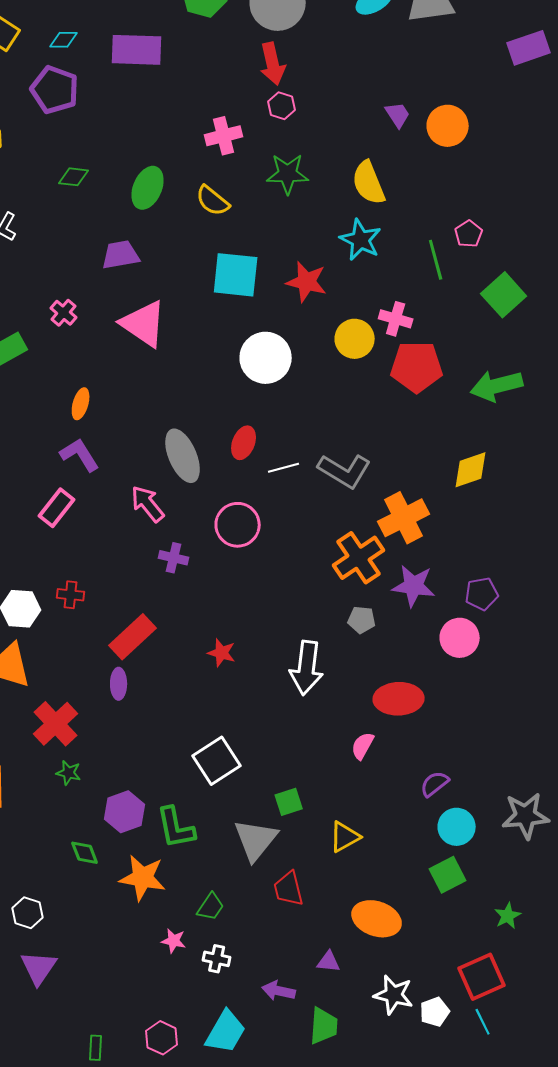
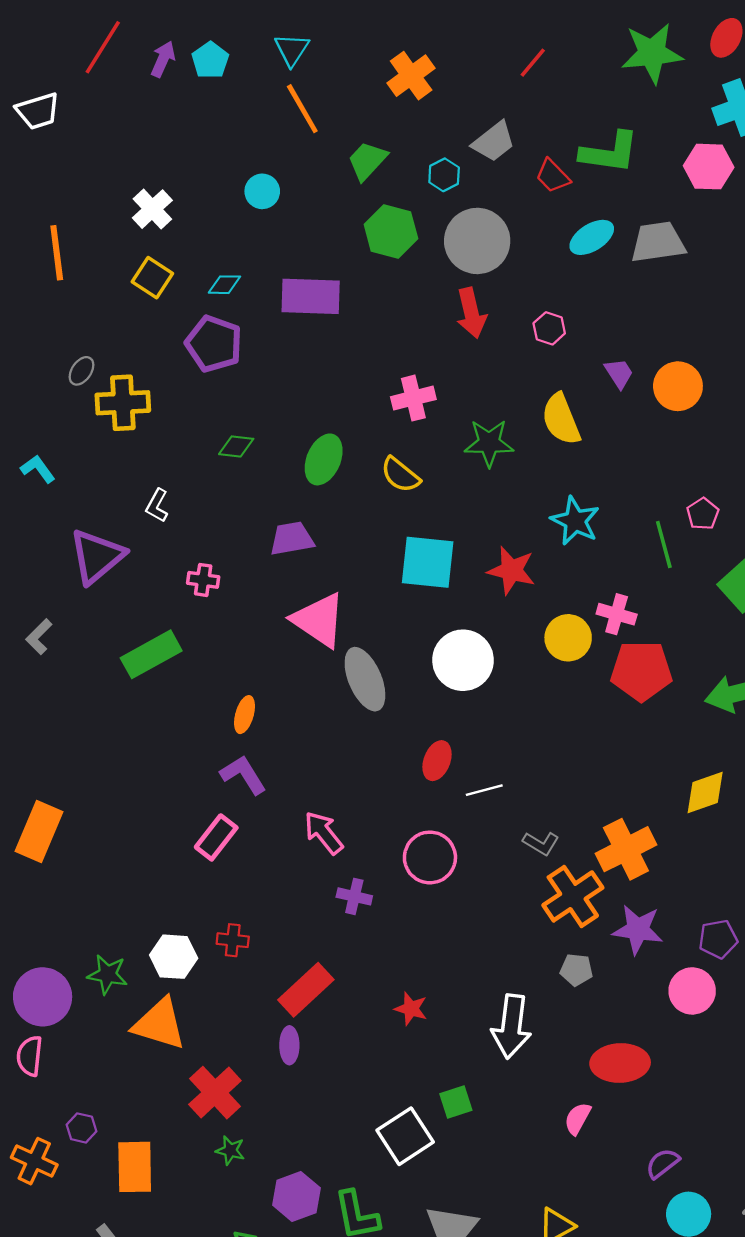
pink hexagon: (282, 106) -> (549, 328), moved
yellow semicircle: (369, 183) -> (561, 419), moved
pink cross: (64, 313) -> (203, 580), moved, turned -32
gray ellipse: (183, 456) -> (365, 679), moved
gray L-shape: (345, 471) -> (541, 843), moved, size x0.6
green square: (289, 802) -> (456, 1102), moved

